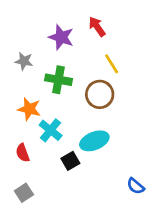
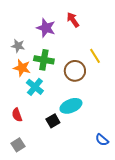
yellow line: (112, 64) -> (95, 56), moved
orange star: (29, 109) -> (22, 68), moved
cyan cross: (51, 130) -> (35, 87), moved

